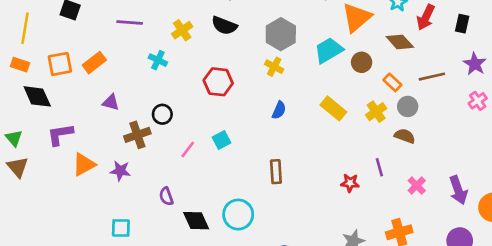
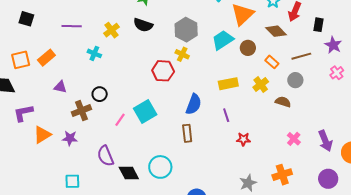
black rectangle: (462, 24) -> (319, 25), moved
red hexagon: (218, 82) -> (163, 71), moved
gray circle: (408, 106) -> (295, 80), moved
yellow rectangle: (333, 108) -> (228, 84), turned -48
blue semicircle: (279, 110) -> (194, 104), moved, size x1.5
cyan square: (222, 140) -> (145, 111), size x1.6
purple line: (379, 167) -> (226, 115), moved
purple semicircle: (166, 196) -> (105, 156), size x1.5

